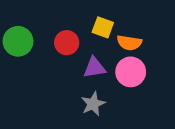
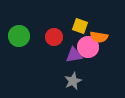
pink circle: (131, 72) -> (88, 47), moved

